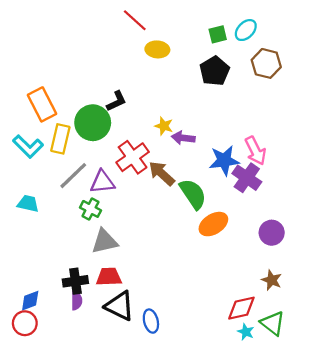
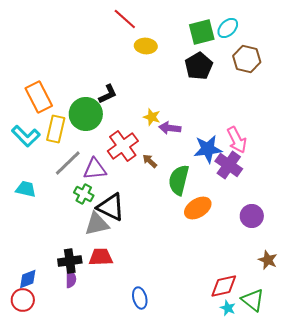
green square: (218, 34) -> (202, 32), size x1.5
brown arrow: (162, 173) -> (150, 161), size x0.6
green semicircle: (193, 194) -> (179, 180), turned -132
brown star: (272, 280) -> (268, 260), moved
black triangle: (120, 306) -> (111, 207), moved

